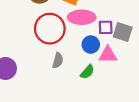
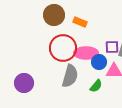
pink ellipse: (82, 17) -> (86, 53), moved
gray semicircle: (58, 60) -> (70, 76), size x1.6

